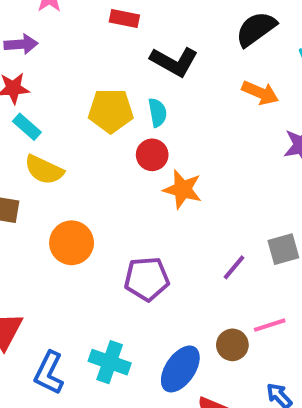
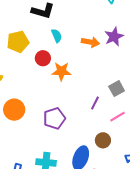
orange arrow: (260, 93) -> (90, 42), moved
cyan semicircle: (157, 113) -> (57, 36), moved
pink line: (270, 325) -> (118, 117), moved

